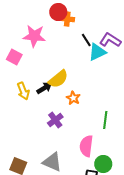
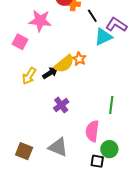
black line: (86, 40) -> (92, 16), moved
yellow arrow: (23, 91) -> (29, 76), turned 54
orange star: (73, 98) -> (79, 59), moved

